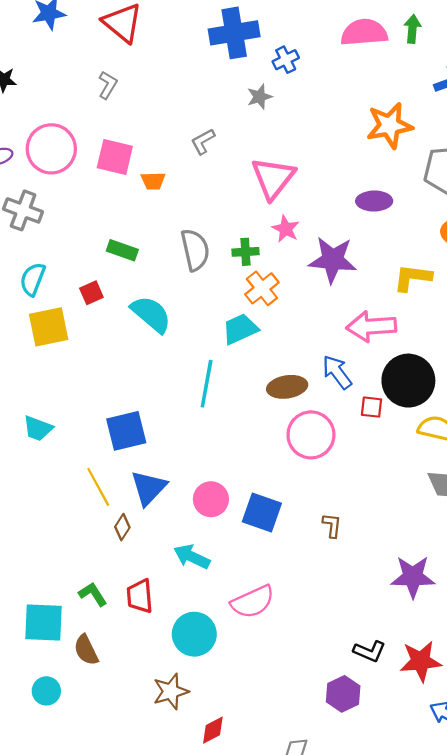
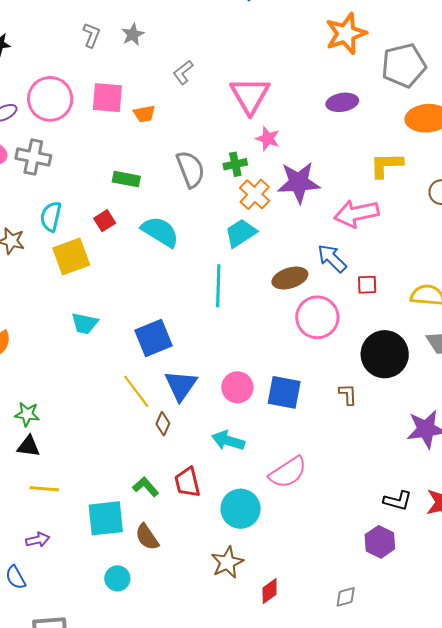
gray star: (260, 97) -> (133, 35), moved
purple star: (333, 260) -> (299, 183), moved
black circle: (408, 381) -> (385, 354), moved
cyan trapezoid: (38, 428) -> (85, 323), moved

